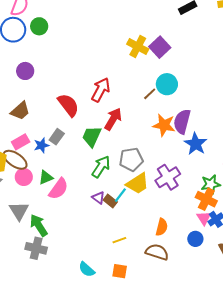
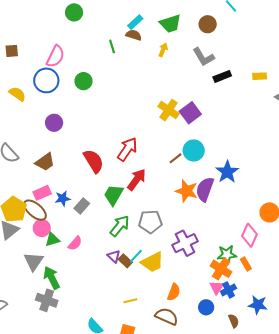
green circle: (39, 26) -> (83, 81), moved
gray rectangle: (57, 137) -> (82, 206), moved
blue star: (196, 144) -> (227, 172), moved
green triangle: (46, 177) -> (52, 239), moved
yellow trapezoid: (138, 184) -> (152, 262), moved
pink semicircle: (59, 189) -> (75, 243), size x0.7

